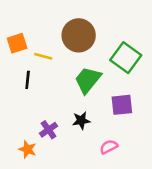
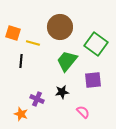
orange square: (17, 43) -> (13, 33), turned 35
purple cross: (48, 130) -> (37, 99), turned -32
pink semicircle: (109, 147) -> (83, 112), turned 72

